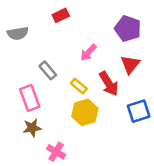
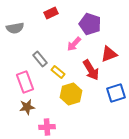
purple pentagon: (128, 29) -> (90, 24), moved
red triangle: (130, 64) -> (109, 54), turned 30
yellow rectangle: (79, 86) -> (58, 72), moved
pink cross: (56, 152) -> (47, 127), turned -35

